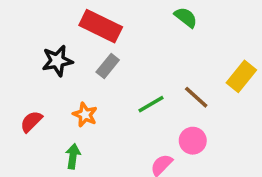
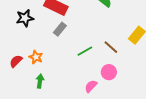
black star: (57, 61) -> (25, 18), moved
orange star: (85, 115) -> (36, 57), moved

